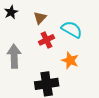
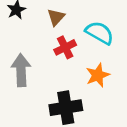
orange star: (70, 60) -> (98, 75), turned 30

